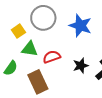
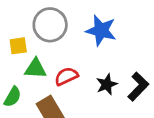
yellow square: (18, 31) -> (18, 46), turned 32

